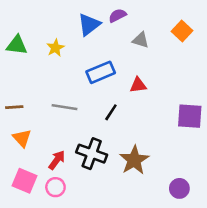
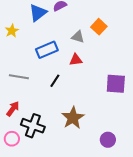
orange square: (182, 31) -> (99, 27), moved
gray triangle: (141, 40) -> (78, 37), moved
black cross: (92, 154) -> (33, 126), moved
red arrow: (57, 160) -> (13, 109), moved

